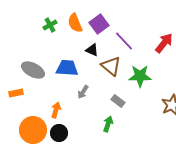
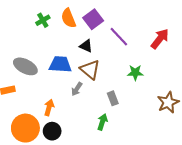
brown triangle: (111, 66) -> (90, 70), moved
green star: (140, 76) -> (135, 73), size x0.7
gray rectangle: (118, 101) -> (113, 98), turned 32

